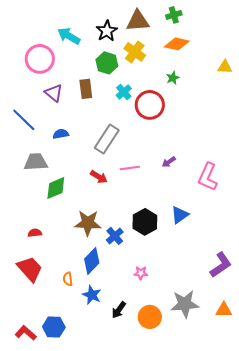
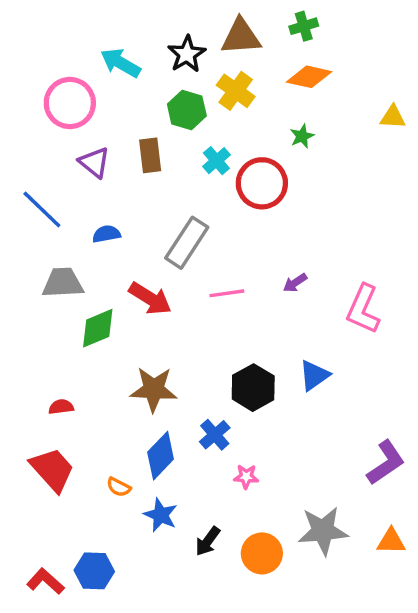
red arrow: (99, 177) -> (150, 299), moved, size x1.4
blue cross: (115, 236) -> (215, 435), moved
orange semicircle: (68, 279) -> (119, 487), turned -56

